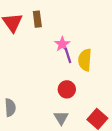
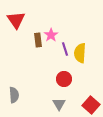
brown rectangle: (37, 19) -> (38, 40), moved
pink star: (62, 44) -> (51, 35), moved

